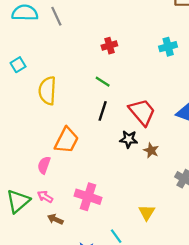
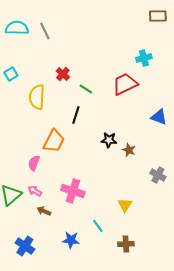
red cross: (109, 46) -> (63, 74), moved, turned -32
black line: (103, 111) -> (76, 115), moved
red trapezoid: (142, 112) -> (125, 84), moved, turned -76

